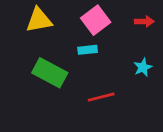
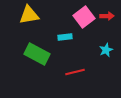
pink square: (96, 20) -> (84, 17), moved

